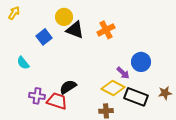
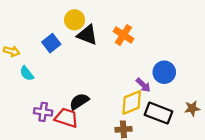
yellow arrow: (14, 13) -> (12, 51), moved, turned 72
orange cross: (106, 30) -> (123, 35), turned -30
yellow diamond: (113, 88) -> (132, 103), turned -50

